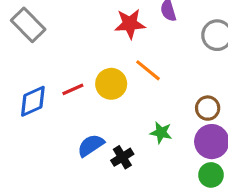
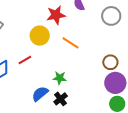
yellow circle: (111, 84) -> (40, 36), moved
green star: (161, 133) -> (60, 78), moved

